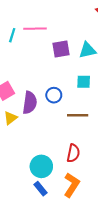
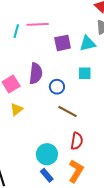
purple semicircle: (30, 103) -> (36, 73), moved
brown line: (78, 115) -> (68, 111), moved, turned 30

